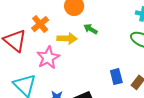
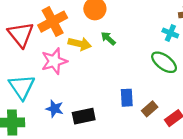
orange cross: (40, 24) -> (53, 22), size x1.4

